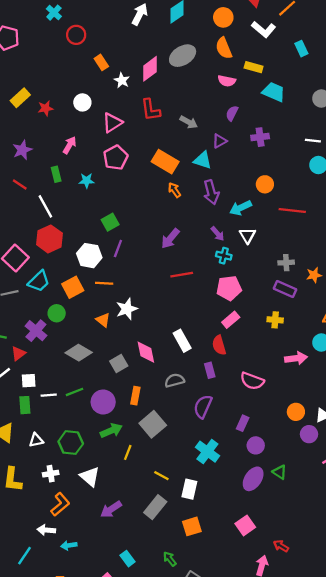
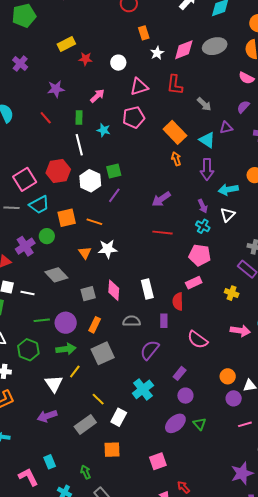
white line: (45, 206) -> (79, 145), moved
white hexagon: (89, 256) -> (90, 181), moved
green line: (74, 392) -> (42, 320), moved
white line: (49, 395) -> (28, 293), moved
white triangle: (90, 477) -> (54, 384), moved

